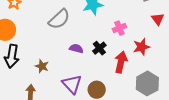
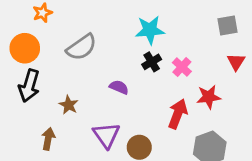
gray semicircle: (59, 19) -> (82, 47), moved
pink cross: (119, 28) -> (182, 67), turned -32
black cross: (99, 48) -> (152, 62), moved

